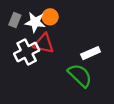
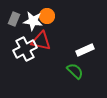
green semicircle: (80, 75) -> (75, 71), size x0.7

